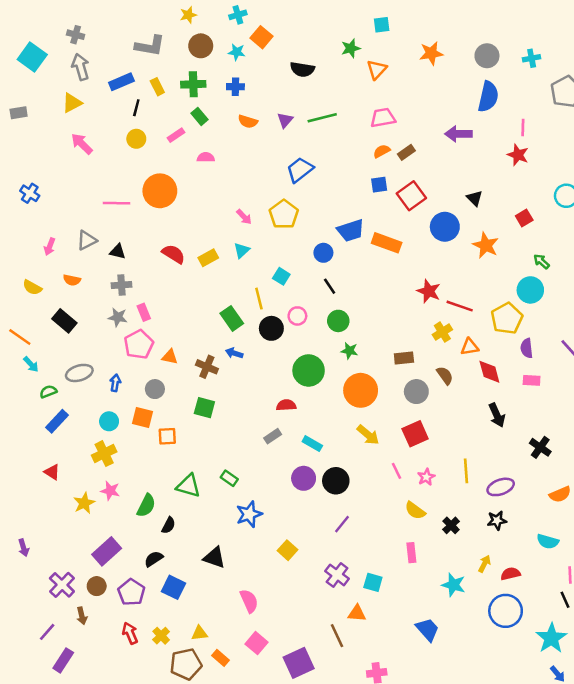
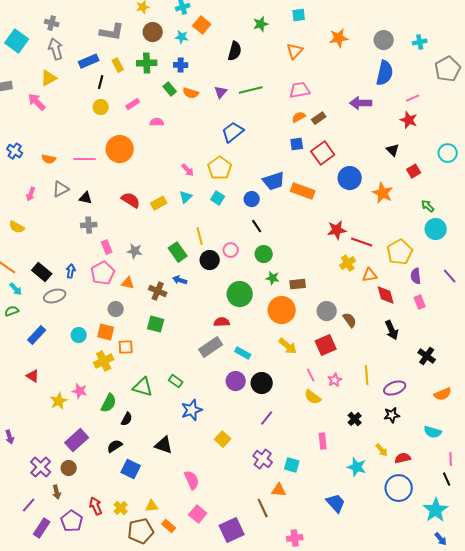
green star: (351, 48) -> (261, 24), moved
black semicircle: (302, 69) -> (235, 51), turned -84
green rectangle: (199, 116) -> (170, 89), moved
pink line: (523, 128) -> (413, 98), turned 64
pink arrow: (82, 144) -> (37, 102), moved
black triangle: (475, 198) -> (393, 150), moved
cyan square: (281, 276) -> (218, 198), moved
orange semicircle: (72, 280) -> (49, 159), moved
cyan circle: (530, 290) -> (436, 229), moved
red star: (429, 291) -> (337, 230), turned -30
gray star: (118, 317) -> (135, 251), moved
black rectangle: (64, 321) -> (42, 272), moved
brown rectangle: (404, 358) -> (298, 284), moved
brown semicircle: (445, 375) -> (350, 320), moved
pink rectangle: (532, 380) -> (420, 302), turned 64
blue arrow: (115, 383) -> (71, 271), moved
green semicircle: (48, 392) -> (12, 311), moved
gray rectangle: (273, 436) -> (211, 347), size x1.6
yellow cross: (104, 454) -> (104, 361), moved
yellow semicircle: (415, 511) -> (313, 397), moved
yellow arrow: (484, 564) -> (382, 450), turned 112
purple pentagon: (131, 592) -> (72, 521), moved

